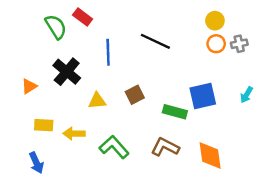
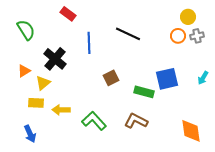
yellow circle: (215, 21) -> (188, 17), moved
green semicircle: (56, 27) -> (26, 30), moved
yellow triangle: (97, 101) -> (43, 83), moved, turned -35
orange diamond: (210, 155) -> (191, 131), moved

